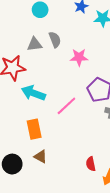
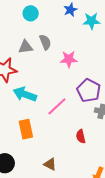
brown triangle: (41, 157) -> (50, 164), moved
red semicircle: (91, 164) -> (81, 136), moved

